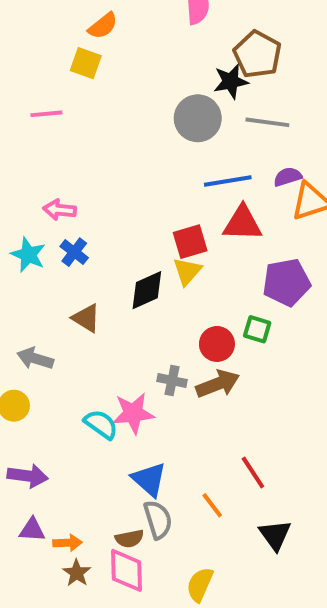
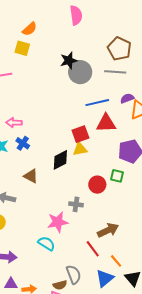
brown pentagon: (257, 54) -> (119, 49), moved
black star: (231, 81) -> (69, 61), moved
yellow triangle: (187, 271) -> (80, 149), turned 42
brown arrow: (218, 384) -> (108, 230), moved
cyan semicircle: (101, 424) -> (46, 243), moved
red line: (253, 473) -> (93, 249), moved
blue triangle: (149, 479) -> (105, 278), moved, turned 42
orange line: (212, 505) -> (116, 261), moved

